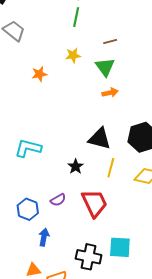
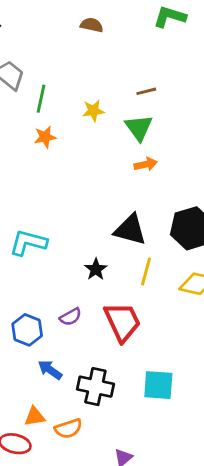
green line: (76, 17) -> (41, 99), moved
blue arrow: (44, 237) -> (50, 370), turned -66
black cross: (89, 257) -> (95, 387), moved

